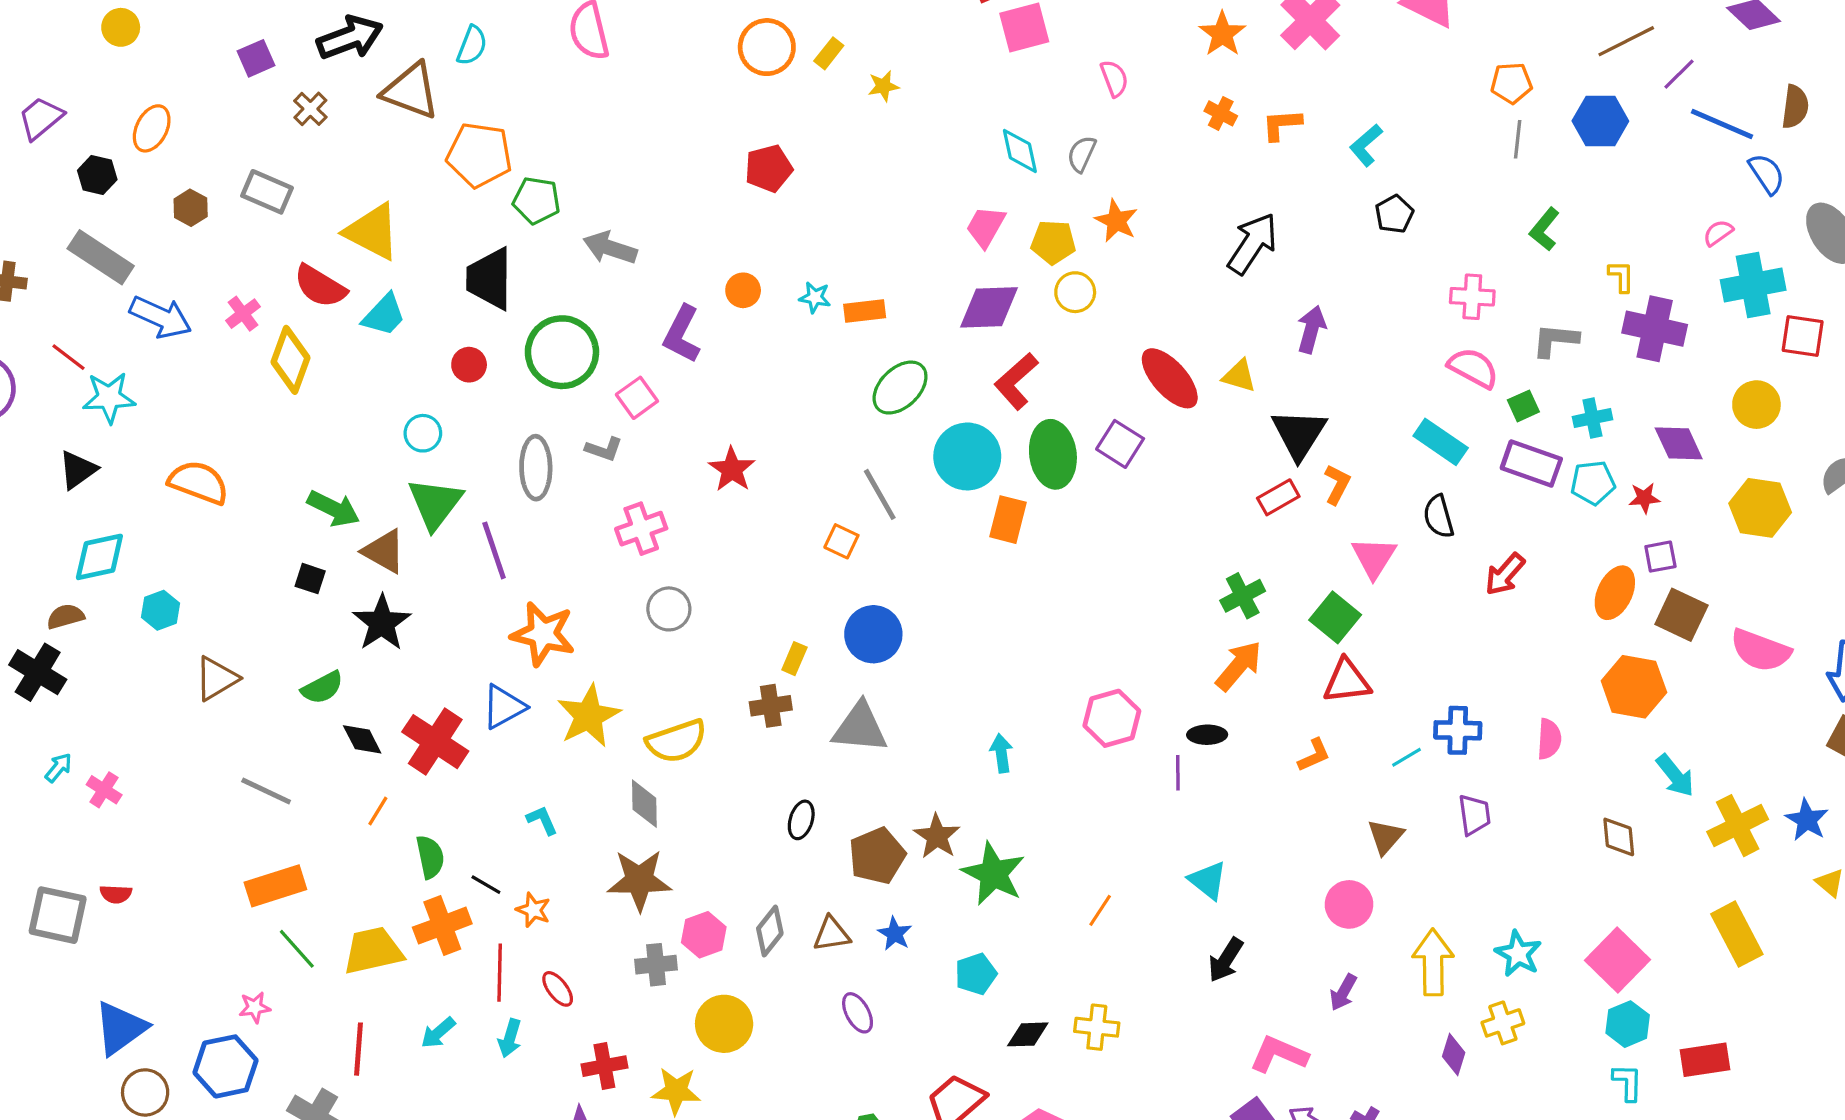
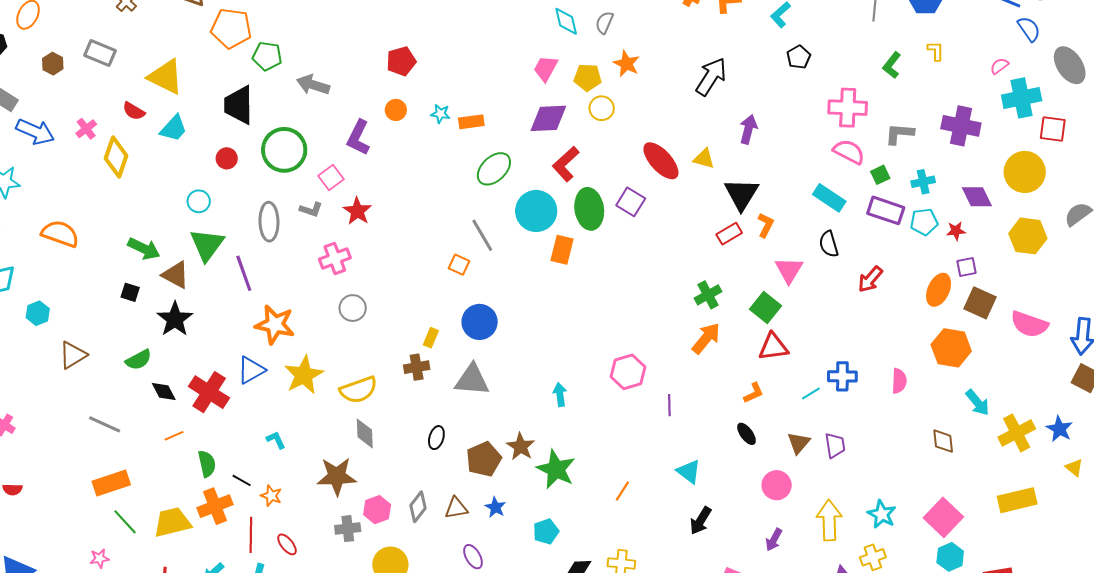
red pentagon: (769, 168) -> (401, 61), moved
yellow L-shape: (1621, 276) -> (936, 51), moved
red semicircle: (320, 286) -> (134, 111), size x0.7
pink cross: (1472, 297) -> (848, 108), size x1.4
yellow circle: (1756, 405) -> (1025, 172), size x1.4
red star: (732, 469) -> (357, 211), moved
black ellipse: (1207, 735) -> (747, 434), moved, turned 55
gray diamond: (644, 804) -> (365, 433), moved
orange line: (378, 811) -> (174, 436), turned 36
purple trapezoid: (1474, 815) -> (835, 445), moved
yellow rectangle: (1737, 934) -> (1017, 500), turned -75

